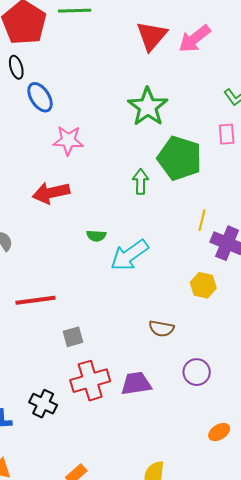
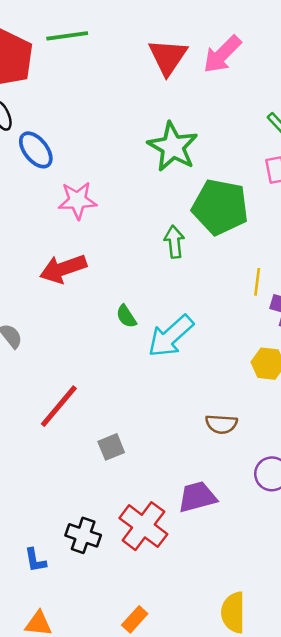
green semicircle: (96, 236) -> (126, 316), turned 60
red line: (36, 300) -> (59, 406), turned -36
red cross: (90, 381) -> (143, 526), moved, turned -30

